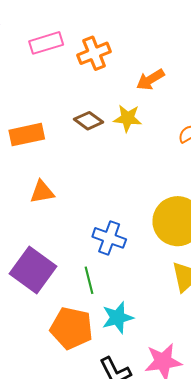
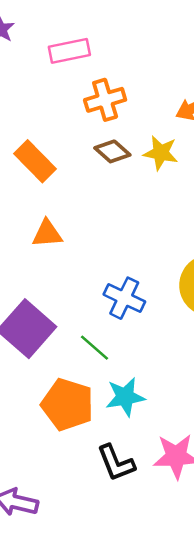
orange cross: (94, 53) -> (105, 100), moved
orange rectangle: (27, 135) -> (35, 161), turned 52
green line: (89, 280) -> (94, 348), turned -40

